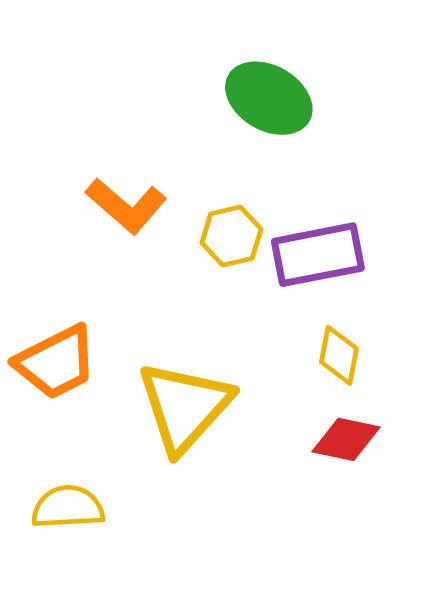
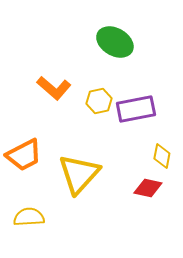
yellow diamond: (339, 355) -> (162, 156), moved

